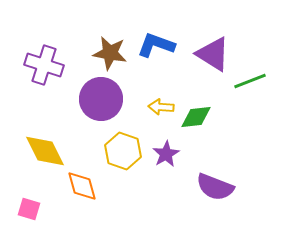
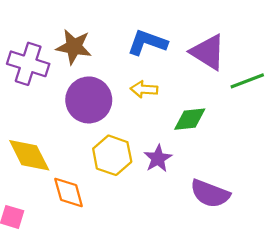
brown star: (110, 53) -> (74, 47), moved
yellow arrow: (161, 107) -> (144, 89), moved

